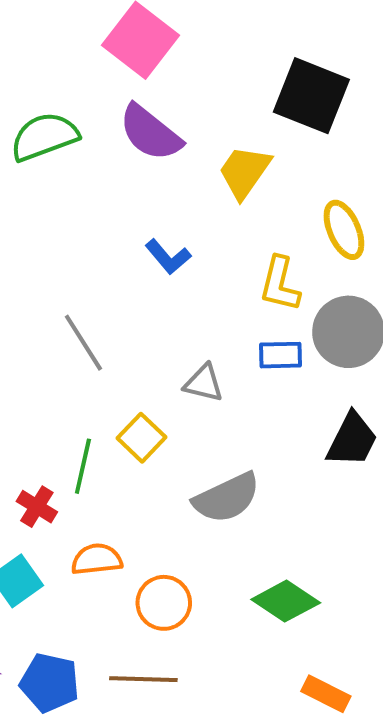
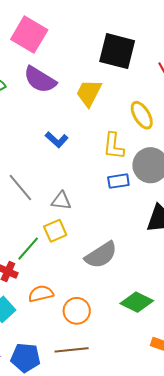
gray triangle: (204, 383) -> (61, 201), moved
yellow square: (142, 438) -> (55, 231), turned 30
green line: (83, 466) -> (28, 249), turned 36

